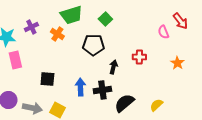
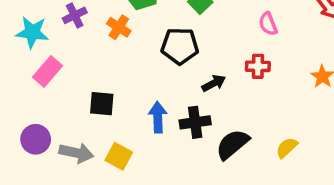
pink semicircle: (163, 32) -> (268, 24), moved
pink rectangle: (15, 60) -> (48, 71), turned 54
black arrow: (113, 67) -> (214, 83), turned 48

